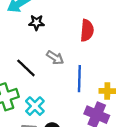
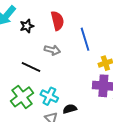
red semicircle: (87, 30) -> (57, 21), moved
blue line: (79, 79) -> (85, 39), moved

